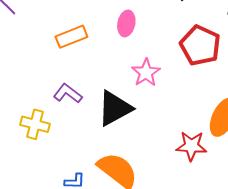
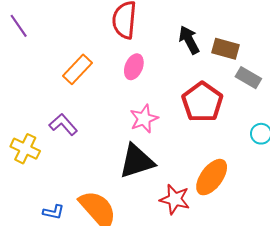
orange rectangle: (71, 37) -> (77, 69), turned -36
black triangle: (115, 108) -> (137, 161), moved

